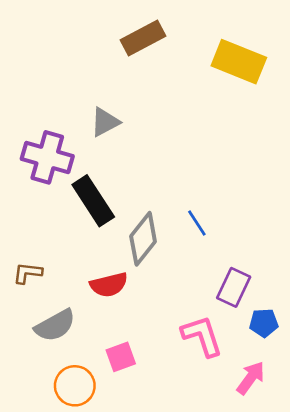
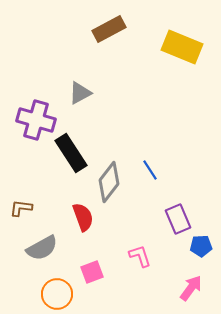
red semicircle: (109, 285) -> (83, 217), turned -96
purple rectangle: (234, 287) -> (178, 219), turned -48
pink L-shape: (202, 336) -> (140, 256), moved, size x0.7

